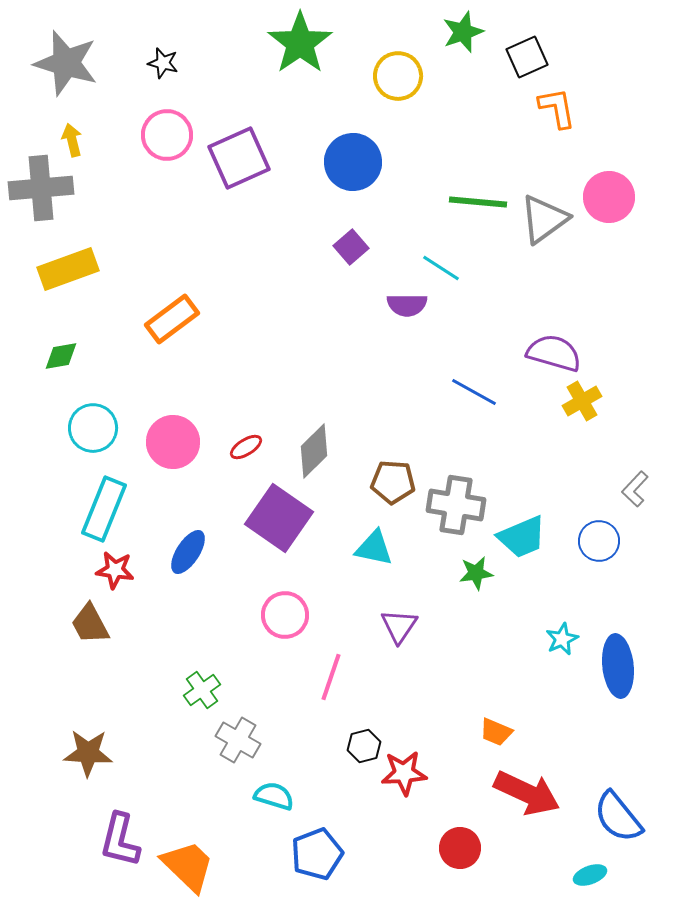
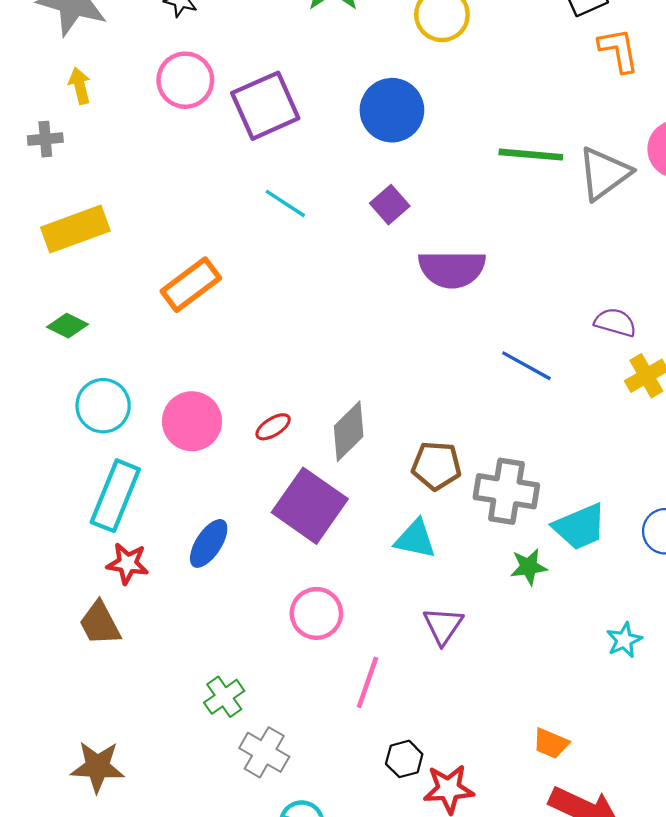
gray cross: (41, 188) -> (45, 139), size x0.5
cyan line: (441, 268) -> (285, 203), moved
purple semicircle: (407, 305) -> (452, 269), size x1.5
purple semicircle: (554, 353) -> (615, 322), size x0.7
green diamond: (61, 356) -> (68, 326), turned 36

